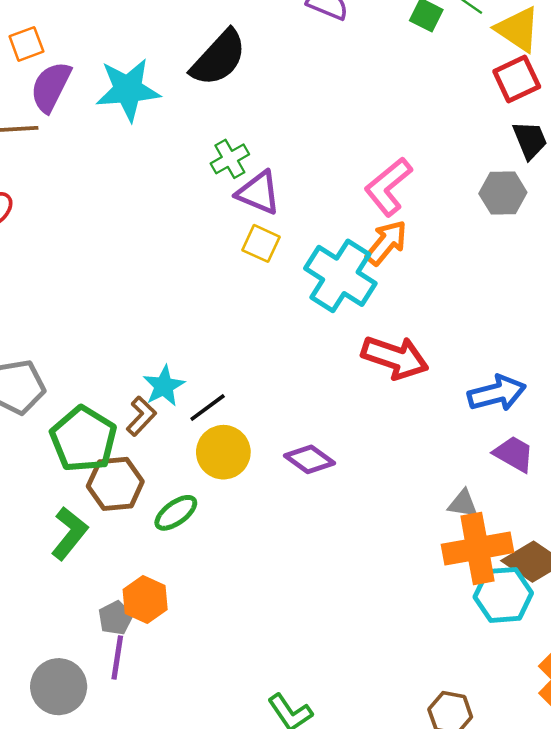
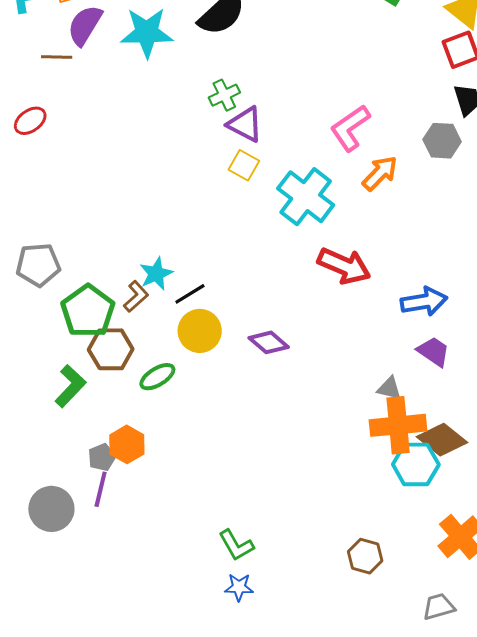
orange arrow: (386, 243) -> (380, 173), moved

